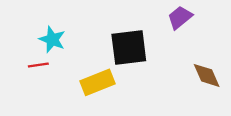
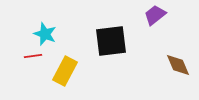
yellow rectangle: (97, 82) -> (65, 71), moved, turned -40

